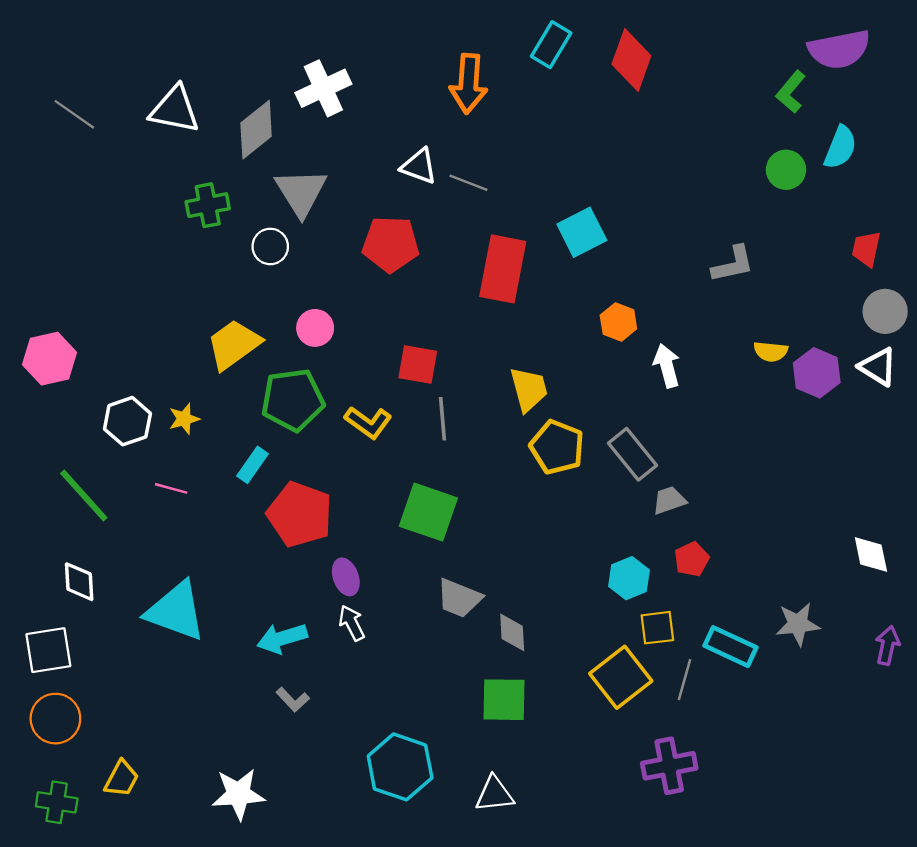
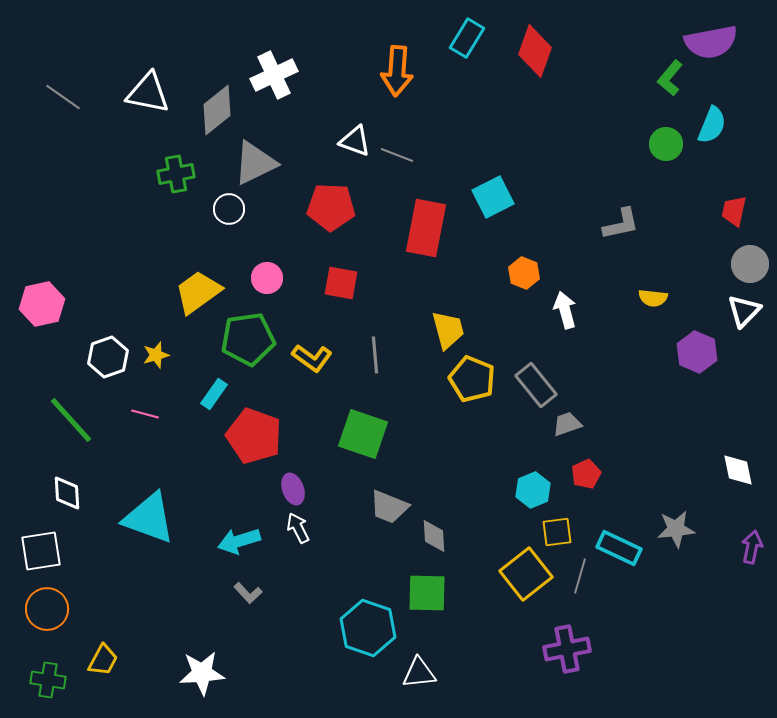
gray triangle: (301, 192) -> (255, 163), turned 36
red square: (418, 364) -> (341, 283), moved
white triangle: (878, 367) -> (744, 311), turned 42
purple hexagon: (817, 373) -> (697, 352), moved
cyan hexagon: (400, 767) -> (368, 628), moved

